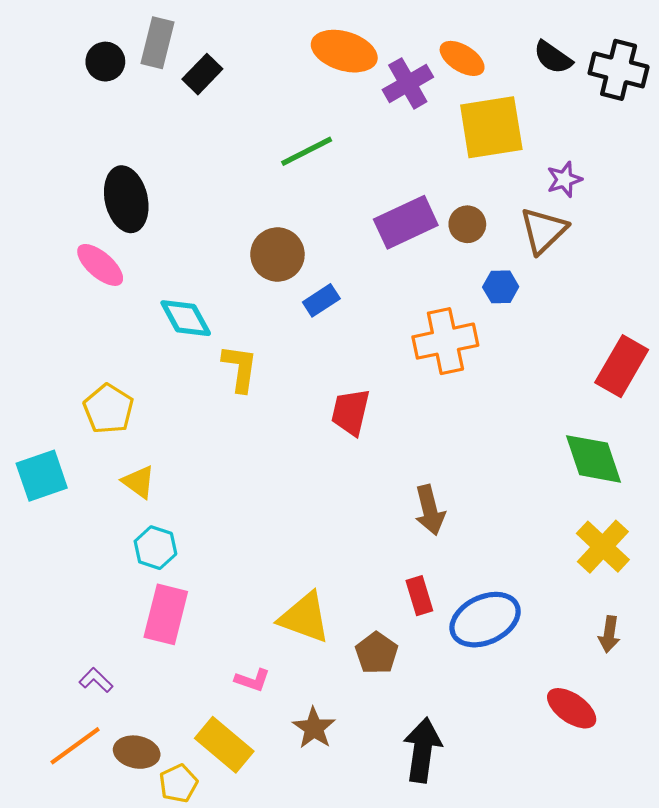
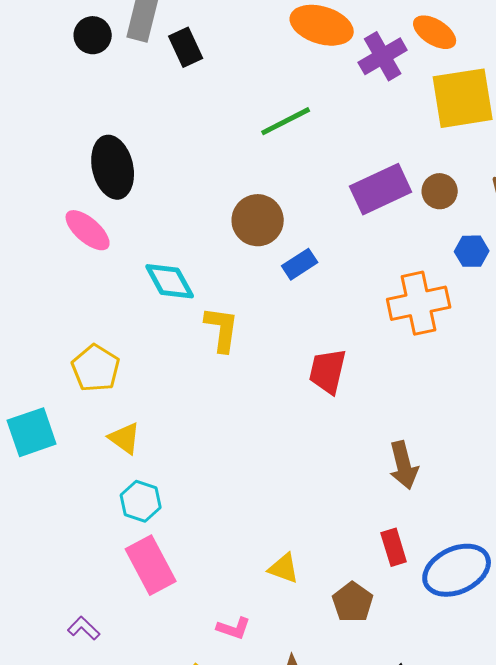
black rectangle: (202, 74) -> (186, 47), turned -69
pink rectangle: (166, 614) -> (151, 565), turned -42
yellow triangle: (305, 618) -> (284, 568), size x0.6

